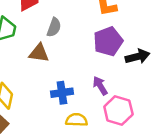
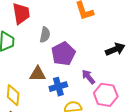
purple pentagon: (108, 41) -> (63, 54), moved
brown triangle: (39, 53) -> (38, 74), moved

